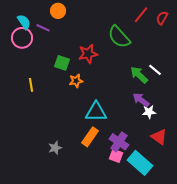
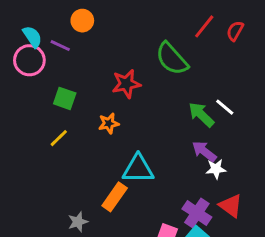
green square: (62, 63) -> (65, 98), moved
yellow line: (31, 85) -> (59, 138), moved, turned 56
orange rectangle: (90, 137) -> (115, 197), moved
purple cross: (119, 142) -> (197, 213), moved

